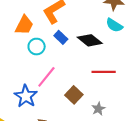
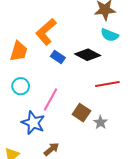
cyan circle: (37, 47) -> (21, 86), moved
gray star: (98, 109) -> (100, 122), moved

